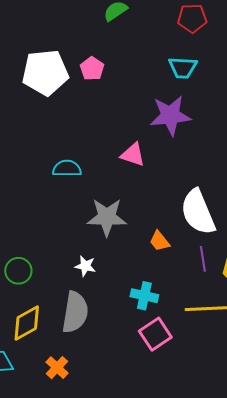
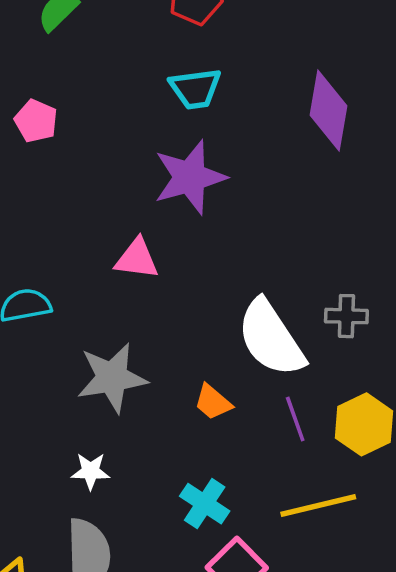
cyan cross: (144, 296) -> (205, 504), turned 32

